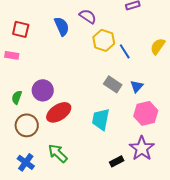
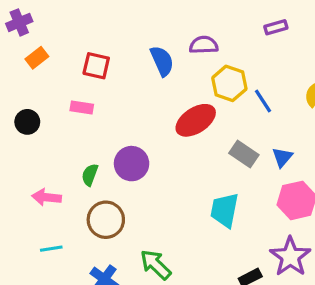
purple semicircle: (88, 16) -> (204, 45), turned -36
red ellipse: (59, 112) -> (196, 120), moved

